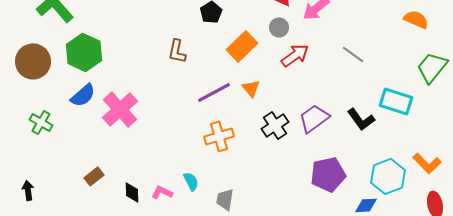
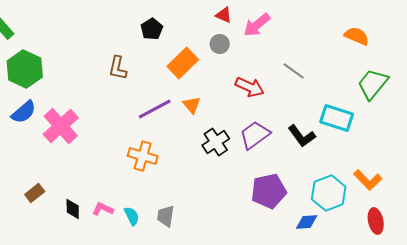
red arrow: (295, 55) -> (250, 87), moved, turned 60
orange cross: (219, 136) -> (143, 156), moved, turned 32
cyan semicircle: (191, 181) -> (132, 216), moved

